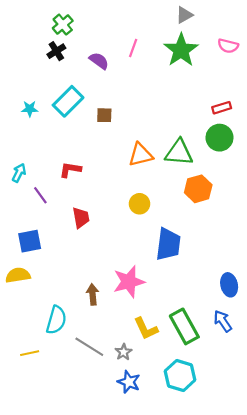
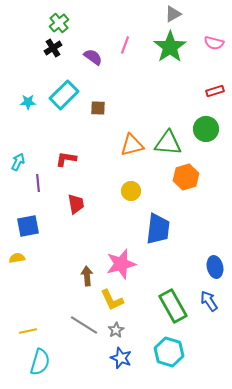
red rectangle: (222, 108) -> (215, 91), moved
purple line: (40, 195) -> (38, 183), turned 30
yellow semicircle: (18, 275) -> (17, 258), size x0.7
cyan semicircle: (56, 320) -> (40, 362), moved
yellow L-shape: (146, 329) -> (112, 300), moved

